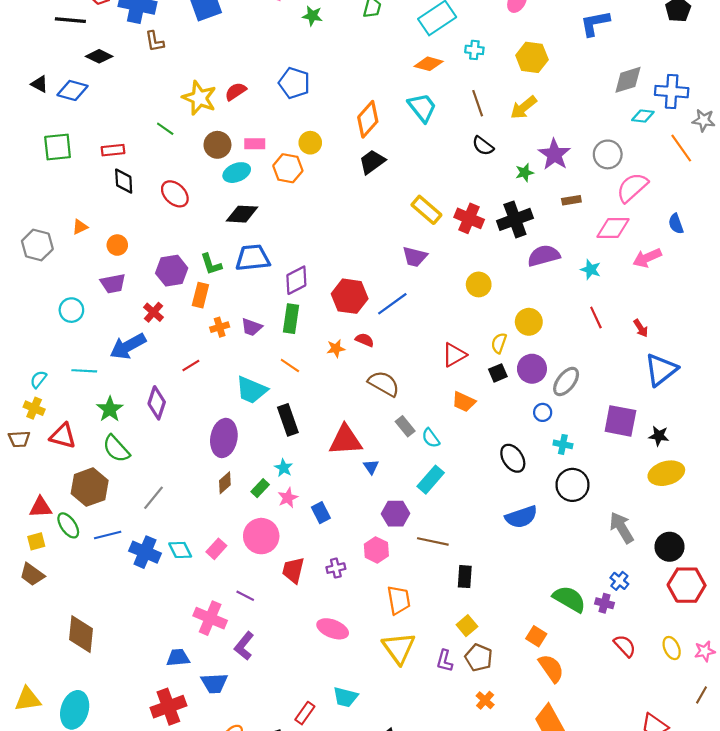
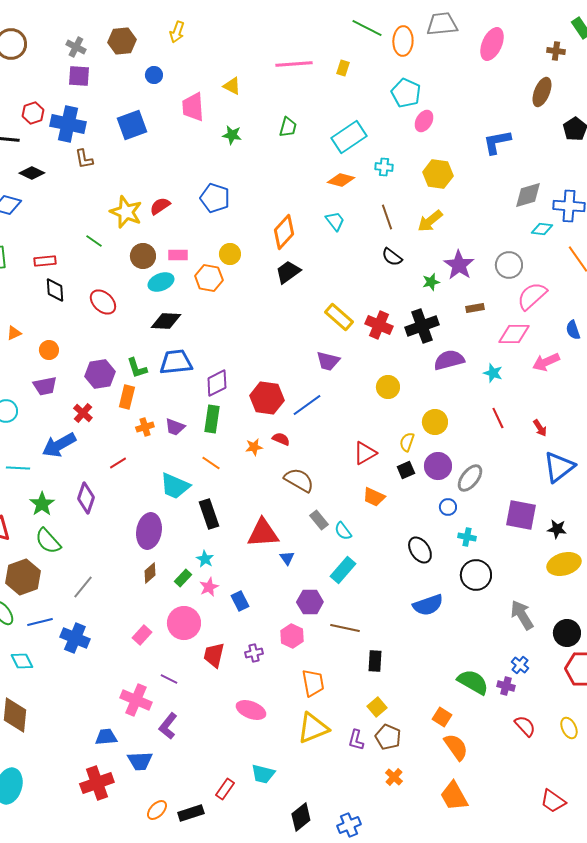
cyan trapezoid: (422, 108) -> (335, 221), size x0.7
cyan diamond: (180, 550) -> (22, 661), moved
yellow triangle: (399, 648) -> (313, 728), turned 44

